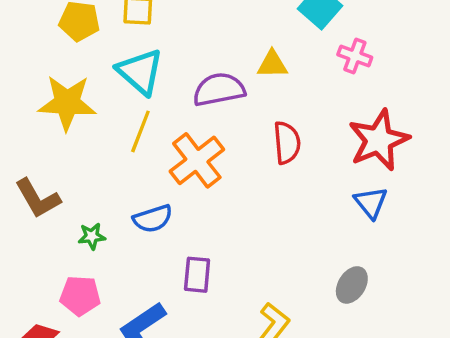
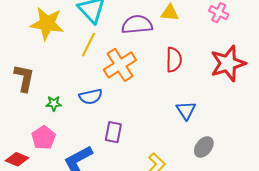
brown L-shape: (38, 198) -> (24, 78), turned -144
blue triangle: (371, 202) -> (186, 110), moved
pink pentagon: (80, 296) -> (44, 138), turned 30

